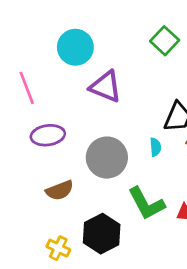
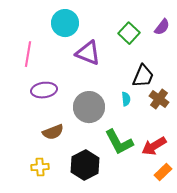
green square: (165, 41) -> (129, 33), moved
pink line: (27, 88) -> (28, 54), turned 30
yellow cross: (58, 248) -> (40, 167), moved, turned -30

